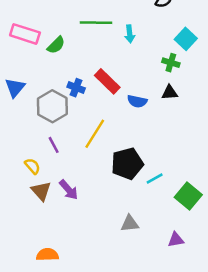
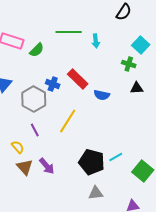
black triangle: (170, 93) -> (137, 88), moved
black pentagon: (127, 164) -> (92, 162), moved, turned 30

